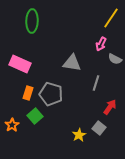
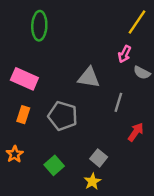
orange rectangle: (28, 93) -> (23, 115), moved
green square: (35, 116) -> (54, 165), moved
gray square: (99, 128) -> (99, 158), moved
yellow star: (79, 135) -> (92, 181), moved

